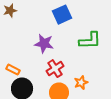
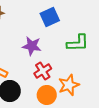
orange star: (81, 83) -> (69, 85), size x1.5

